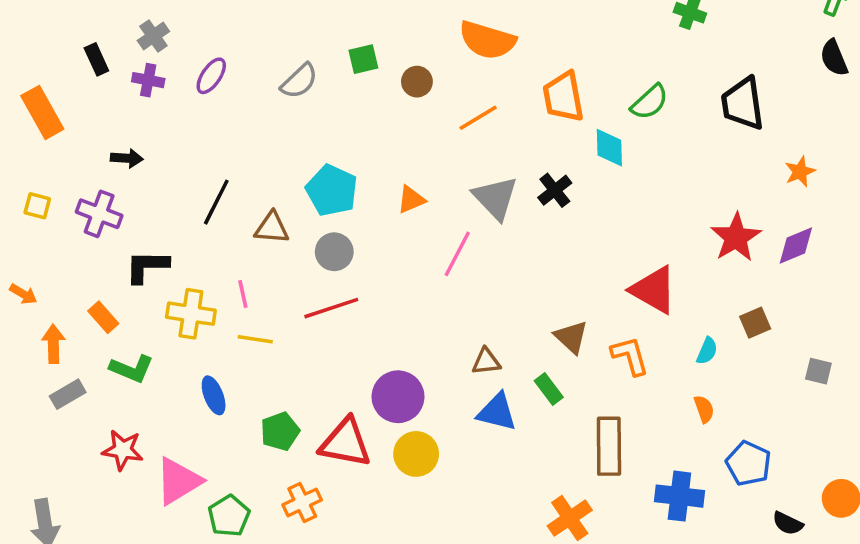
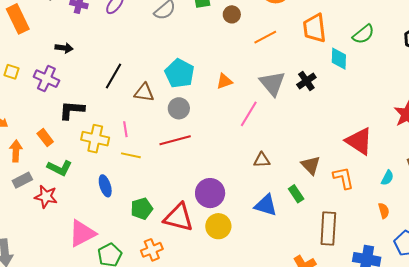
brown triangle: (486, 362) -> (262, 160), moved
red star: (123, 450) -> (46, 197), moved

